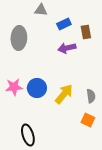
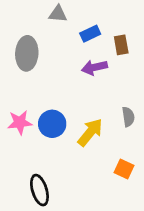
gray semicircle: (91, 96) -> (128, 117), moved

